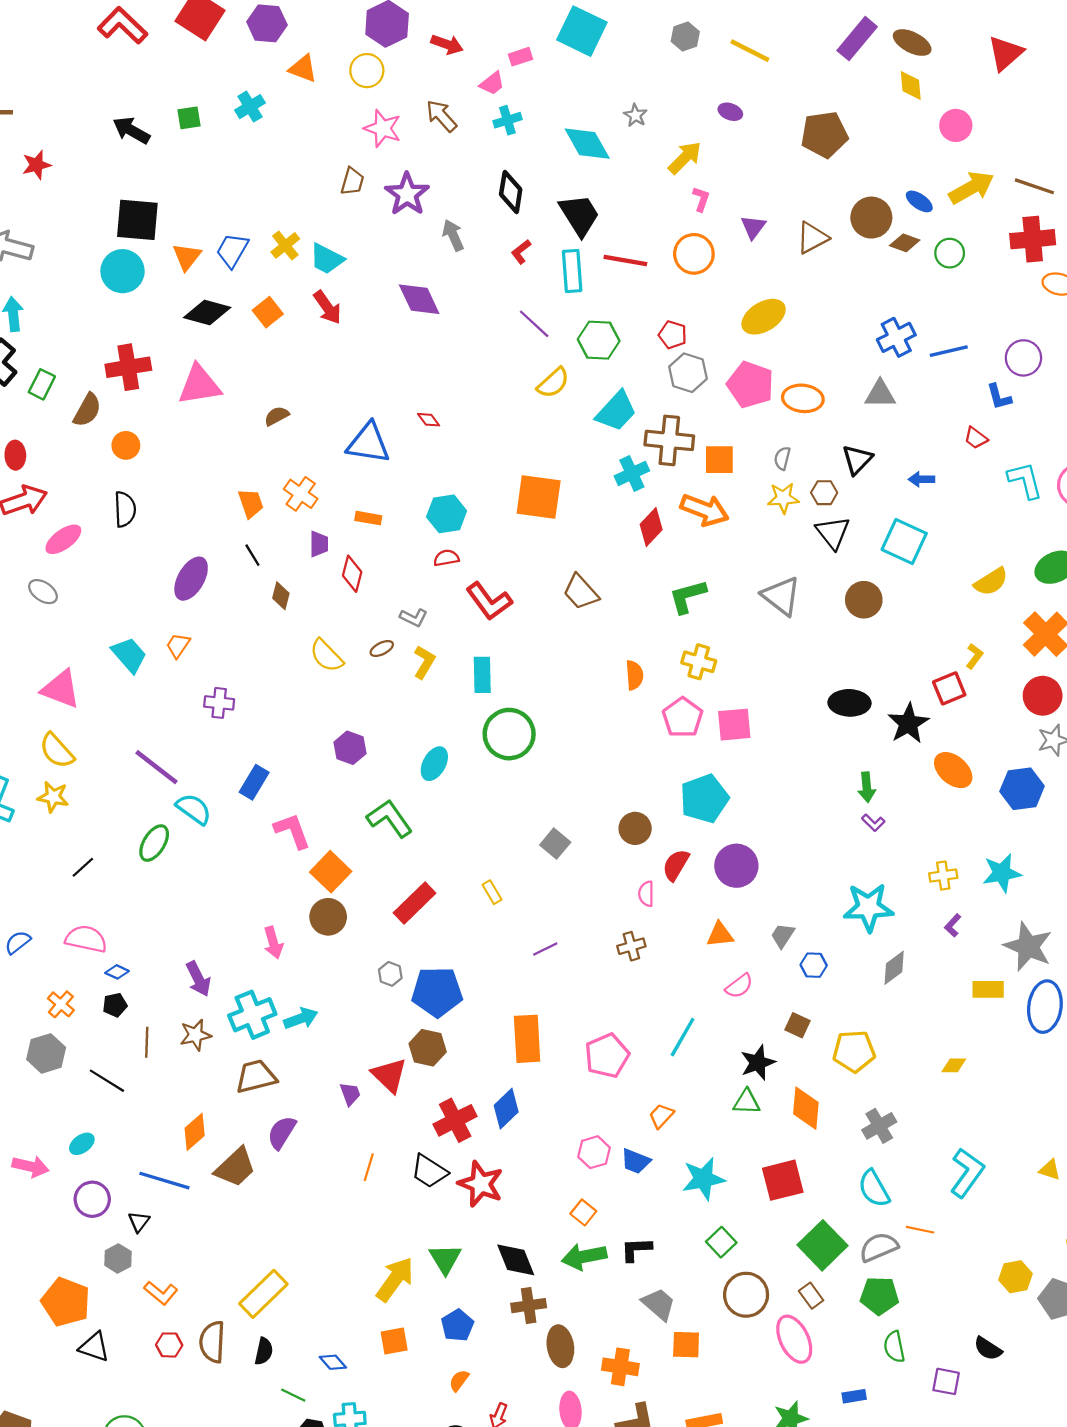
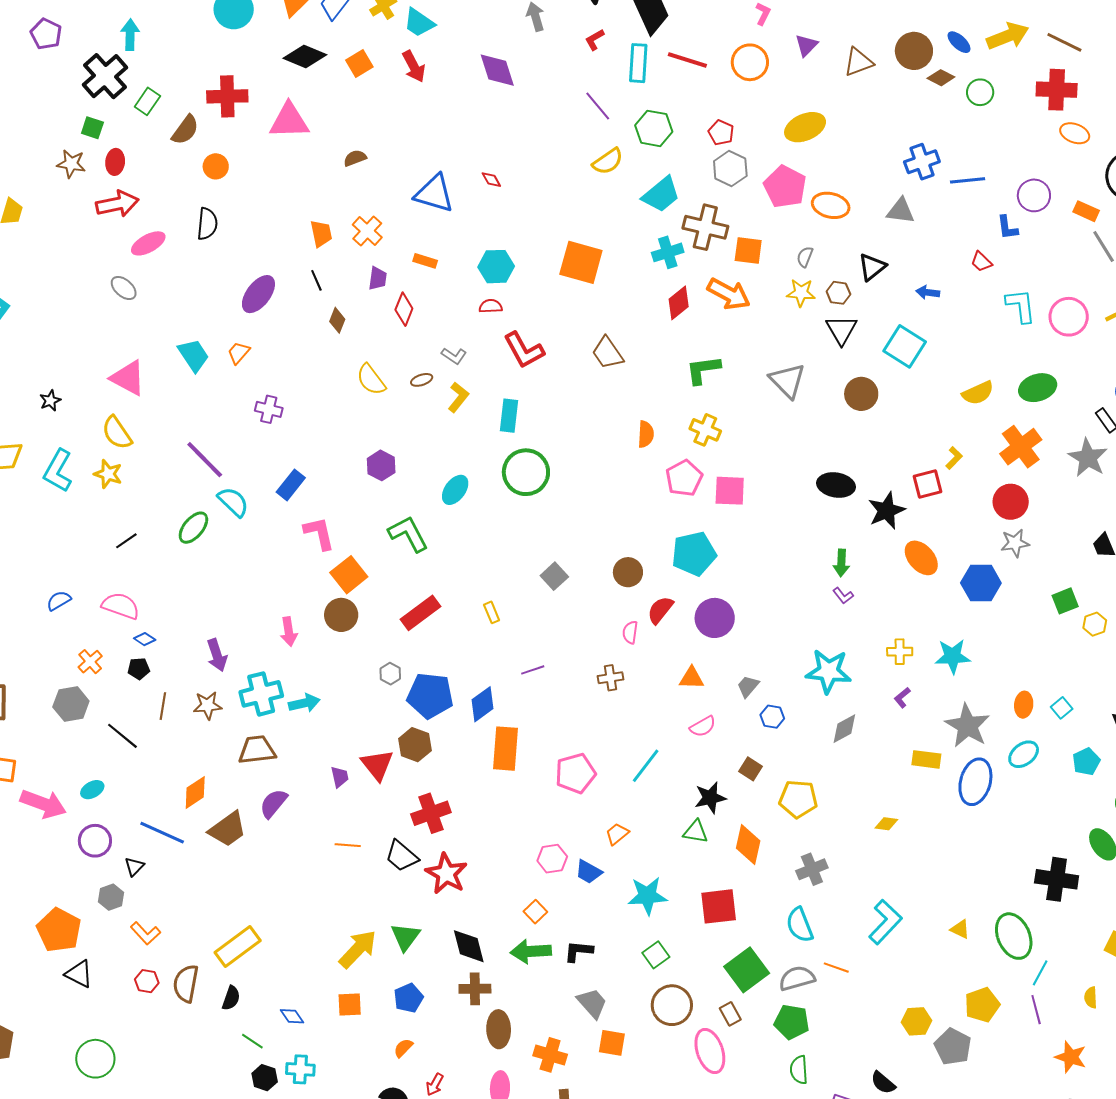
blue diamond: (506, 1109) -> (482, 704), moved
pink arrow: (30, 1166) -> (43, 804), size x1.4
orange line: (369, 1167) -> (348, 845), turned 70

